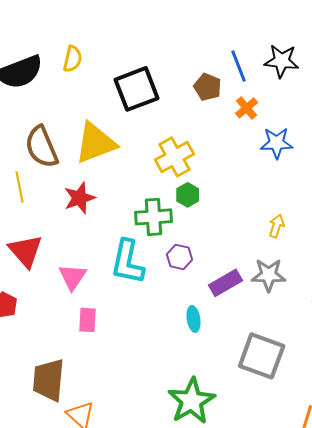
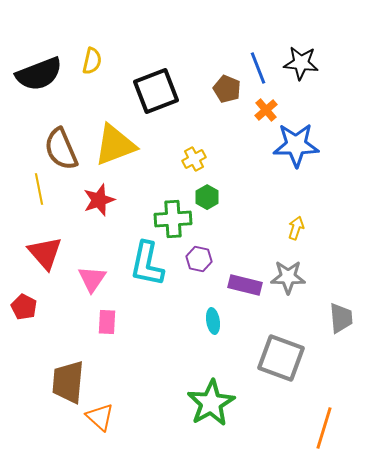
blue star: (277, 143) -> (296, 145), size x1.4
yellow cross: (175, 157) -> (194, 159), size x0.6
purple rectangle: (226, 283) -> (245, 285), turned 44

